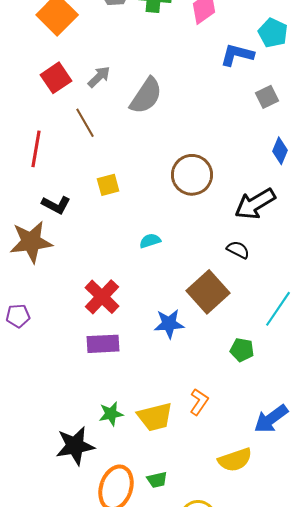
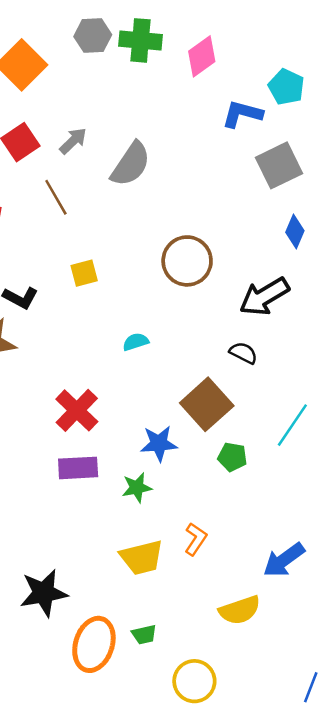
gray square: (267, 97) -> (279, 165), size x1.6
green pentagon: (242, 350) -> (232, 457), moved
green star: (111, 414) -> (137, 488), moved

